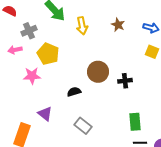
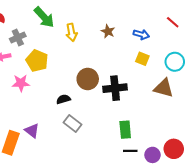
black cross: (125, 81) -> (115, 88), size x1.6
purple triangle: (45, 114) -> (32, 131), moved
gray rectangle: (83, 126) -> (72, 124), moved

